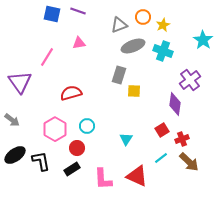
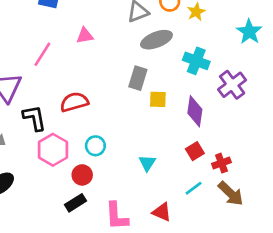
cyan cross: (163, 51) -> (196, 61), moved
purple diamond: (175, 104) -> (195, 111), moved
black L-shape: (41, 161) -> (34, 118), moved
red triangle: (137, 176) -> (162, 212), size x0.7

